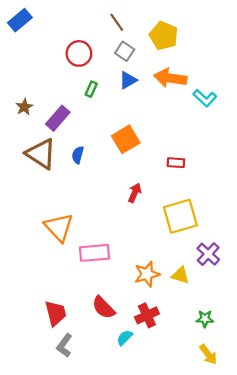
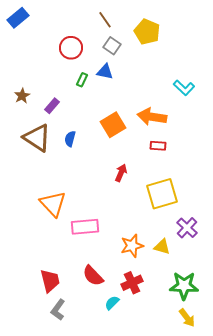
orange arrow: (170, 78) -> (152, 117), moved
blue triangle: (128, 80) -> (105, 72), moved, turned 42
purple rectangle: (58, 118) -> (52, 106), size x0.7
green star: (205, 319) -> (184, 286), size x1.8

